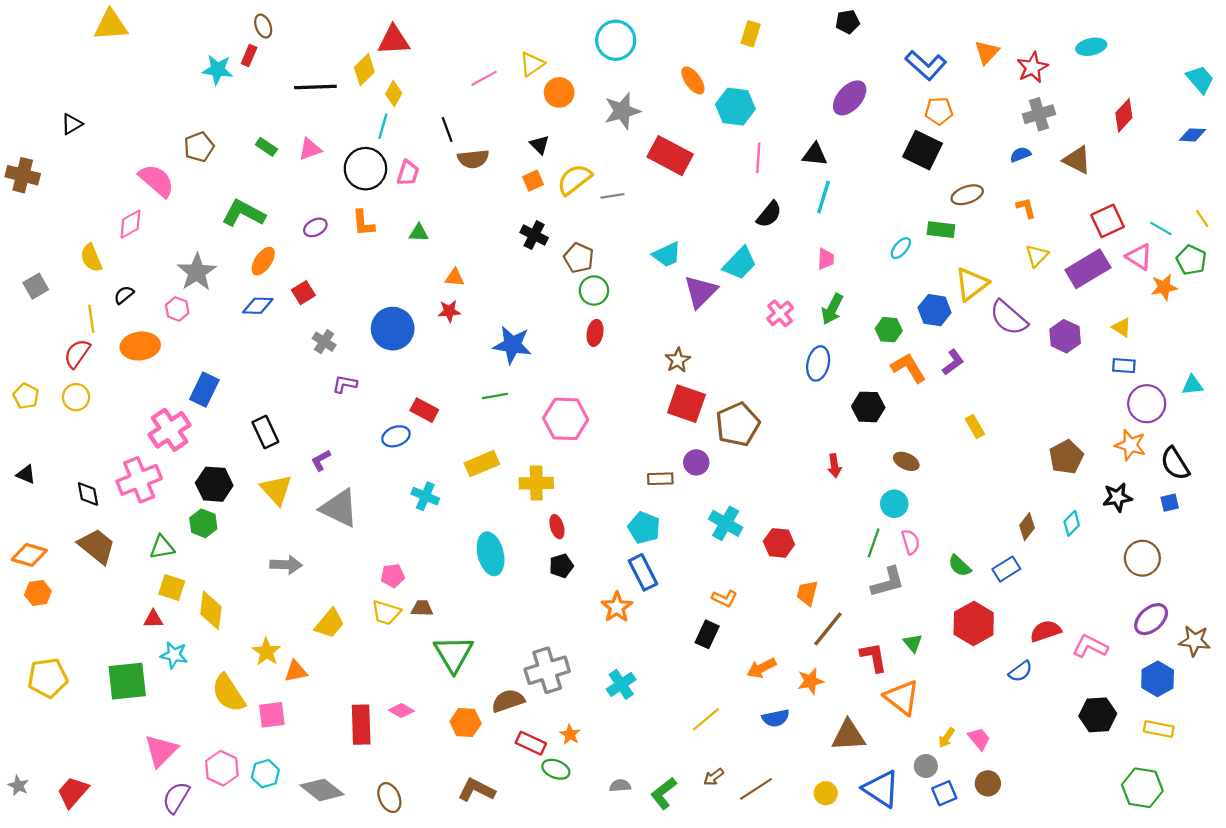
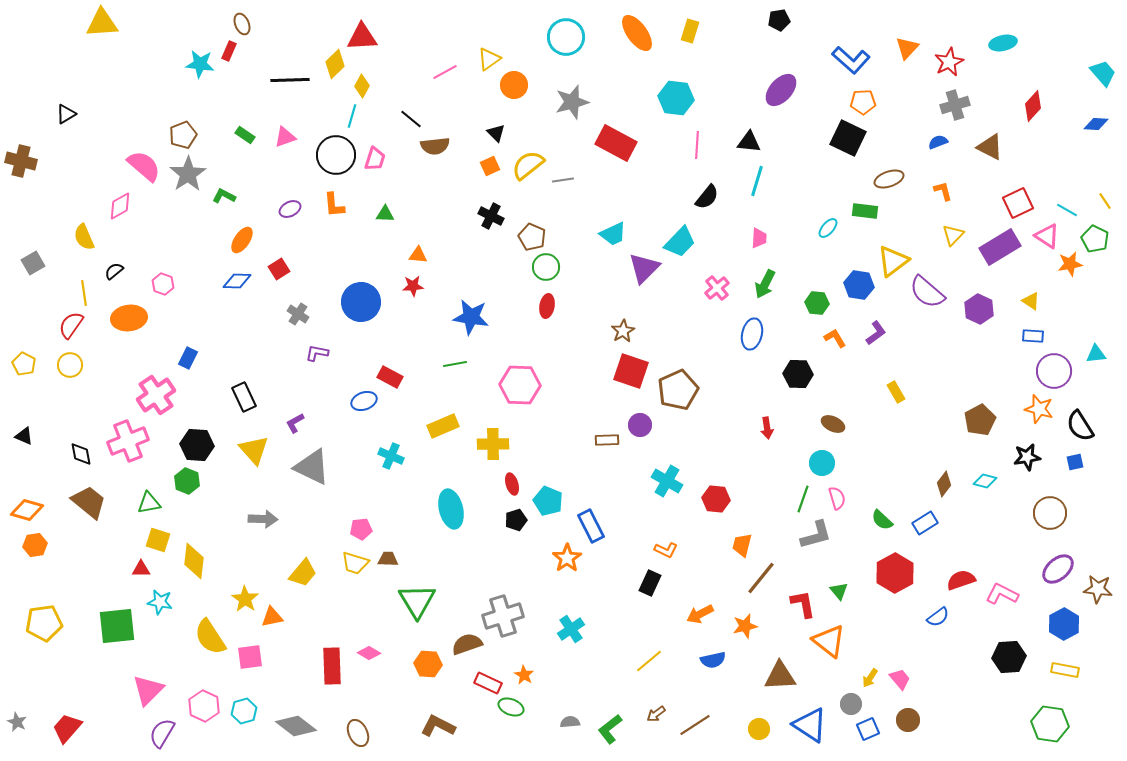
orange ellipse: (693, 80) -> (637, 33), moved, size x1.4
black line: (447, 129) -> (411, 119), turned -30
green L-shape: (244, 213) -> (224, 196), size x0.6
gray star: (197, 272) -> (188, 174), moved
orange L-shape: (908, 368) -> (835, 338), size x0.7
blue rectangle: (204, 390) -> (188, 358), size x0.7
cyan diamond: (1072, 523) -> (985, 481), turned 60
cyan pentagon: (644, 528) -> (548, 501), moved

